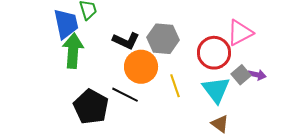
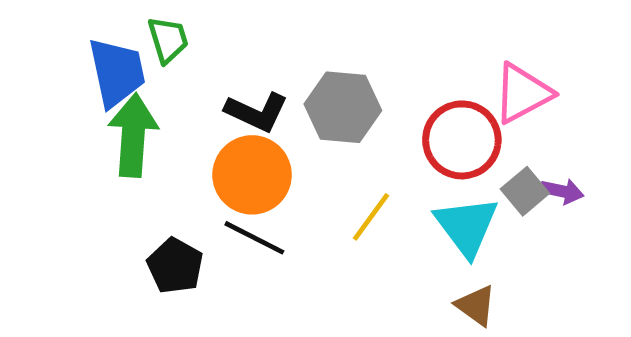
orange circle: (141, 67) -> (252, 175), moved
yellow line: (175, 86) -> (371, 217), turned 55
black pentagon: (91, 107) -> (175, 266), size x0.7

